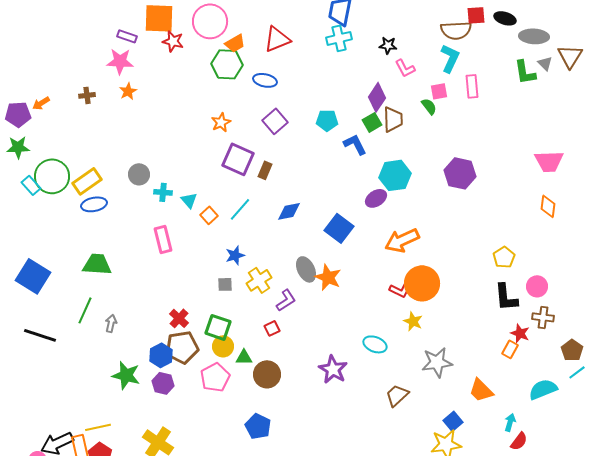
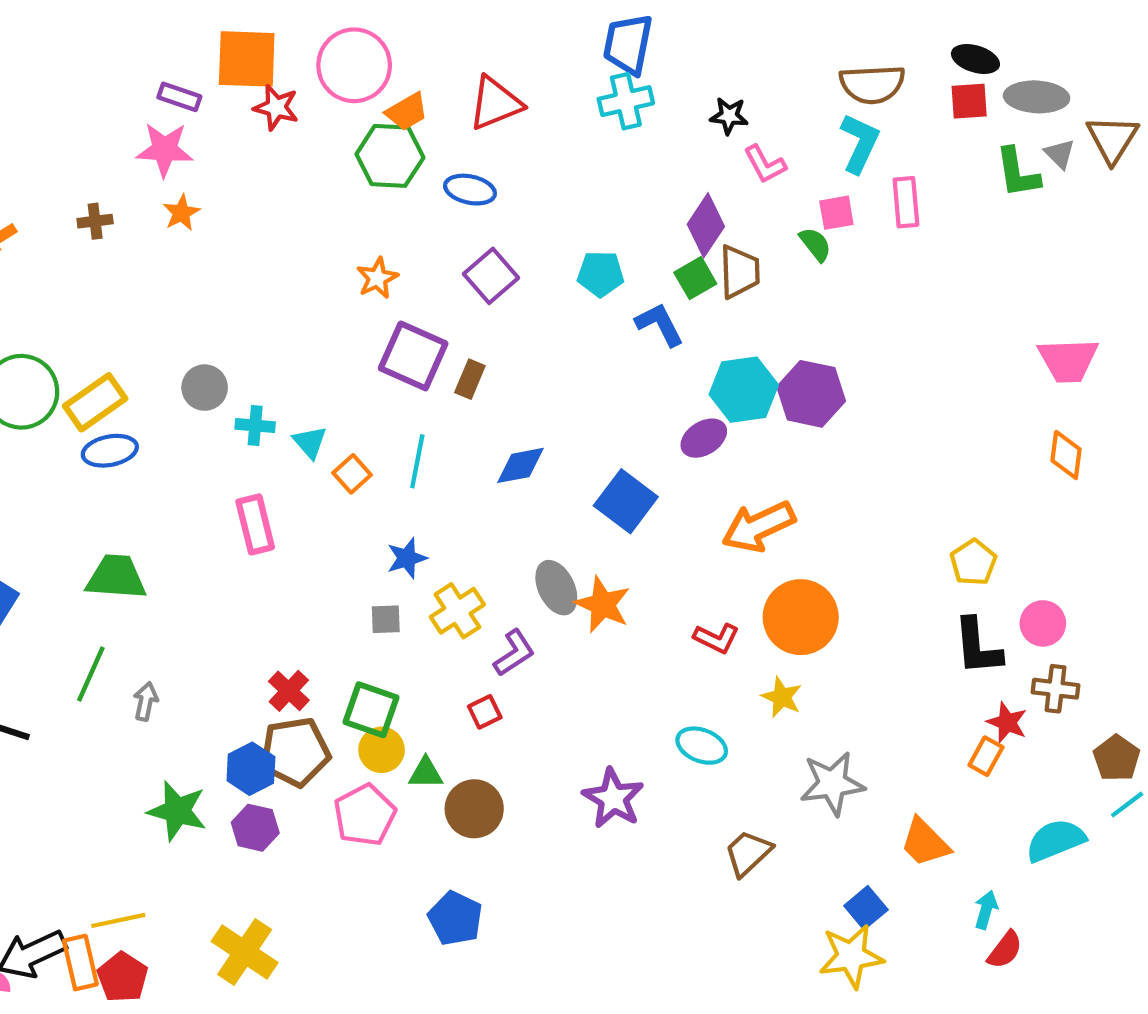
red square: (476, 15) -> (969, 101), moved
purple hexagon: (460, 173) -> (811, 394), moved
cyan line: (240, 209) -> (417, 461), turned -30
red L-shape: (400, 290) -> (716, 638), moved

